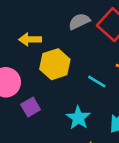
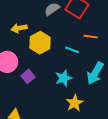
cyan star: (78, 118) -> (63, 78), turned 30

